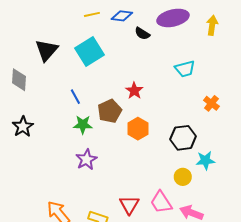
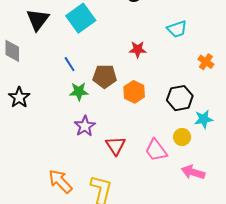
red star: (134, 91) -> (138, 49), moved, turned -30
brown pentagon: (110, 111) -> (105, 76), turned 30
pink trapezoid: (161, 202) -> (156, 150), moved
red triangle: (129, 205) -> (116, 146), moved

